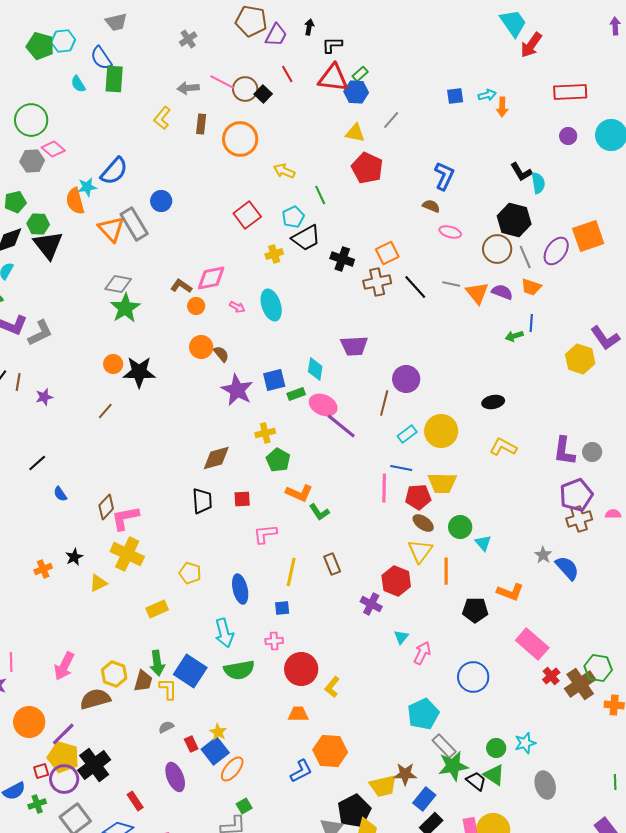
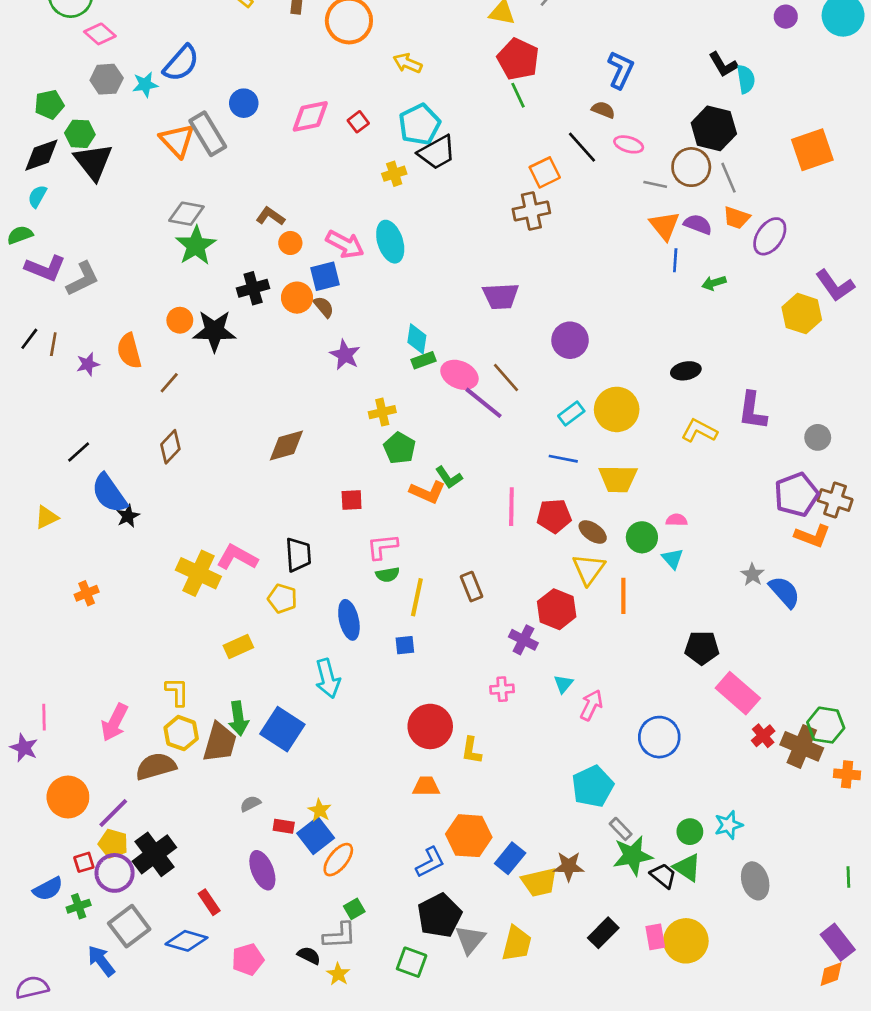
gray hexagon: (32, 161) -> (107, 79), moved
green line: (320, 195) -> (518, 95), moved
orange semicircle: (75, 201) -> (129, 351), moved
red square: (247, 215) -> (358, 122), size x0.6
cyan pentagon: (293, 217) -> (420, 124), size x1.4
purple ellipse: (556, 251) -> (770, 236), moved
black cross: (342, 259) -> (253, 288), moved, turned -35
pink diamond: (211, 278) -> (310, 116), moved
gray line: (451, 284) -> (655, 184), moved
black line: (415, 287) -> (582, 147), moved
pink arrow: (237, 307) -> (345, 244), size x1.8
blue line: (531, 323) -> (675, 260), moved
cyan diamond: (315, 369) -> (417, 339), moved
blue square: (274, 380) -> (325, 276), moved
purple star: (237, 390) -> (345, 355), size x0.7
brown line: (384, 403) -> (506, 377), moved, turned -55
purple L-shape: (564, 451) -> (752, 411), moved
brown diamond: (216, 458) -> (286, 445), moved
pink line: (384, 488) -> (511, 507), moved
blue semicircle: (60, 494) -> (109, 493), size x2.0
red pentagon: (418, 497) -> (554, 516), moved
black trapezoid: (202, 501) -> (298, 555), moved
brown diamond: (106, 507) -> (170, 447), moved
green L-shape: (319, 512) -> (449, 477), moved
pink semicircle: (613, 514) -> (677, 520), moved
pink L-shape: (125, 518) -> (237, 557), moved, turned 40
brown cross: (579, 519) -> (835, 500), moved, turned 35
black star: (74, 557) -> (128, 516), moved
yellow triangle: (98, 583) -> (47, 517), moved
orange L-shape: (510, 592) -> (812, 536), moved
black pentagon: (475, 610) -> (702, 648), moved
pink cross: (274, 641) -> (502, 689), moved
green semicircle: (239, 670) -> (388, 575), moved, size x0.6
brown trapezoid: (143, 681) -> (220, 742), size x1.4
brown cross: (580, 684) -> (802, 746), turned -32
yellow L-shape: (332, 687) -> (471, 750), turned -30
yellow L-shape: (168, 689) -> (177, 692), moved
red rectangle: (191, 744) -> (284, 826), turned -56
gray rectangle: (444, 746) -> (621, 829), size x0.7
yellow pentagon: (63, 757) -> (113, 844), size x0.7
blue rectangle: (424, 799) -> (510, 858), moved
black pentagon: (354, 811) -> (439, 916), moved

